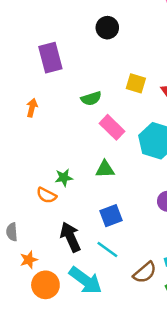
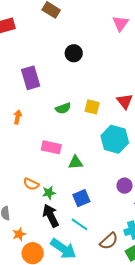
yellow square: (136, 83) -> (92, 107), moved
pink rectangle: (112, 127) -> (51, 147), moved, turned -30
green star: (64, 178) -> (49, 193), moved

